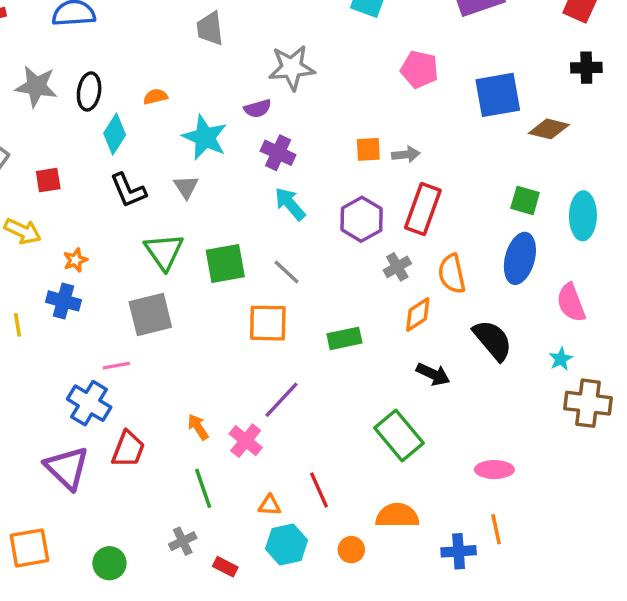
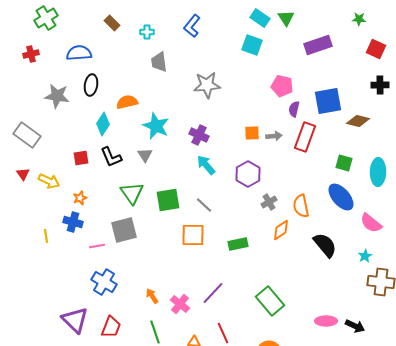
black ellipse: (89, 91) -> (91, 85), moved
orange semicircle: (155, 97) -> (127, 102), size x1.5
purple semicircle: (258, 109) -> (294, 109), moved, turned 119
red square: (48, 180) -> (81, 158), moved
red rectangle: (423, 209) -> (305, 137), moved
blue ellipse: (520, 258) -> (341, 197), turned -56
pink semicircle: (571, 303) -> (371, 223), turned -30
pink line: (116, 366) -> (97, 246), moved
black arrow: (433, 374) -> (355, 326), moved
purple line: (281, 400) -> (213, 293), moved
blue cross: (89, 403) -> (104, 282), moved
red trapezoid: (128, 449) -> (111, 327), moved

